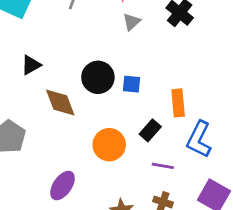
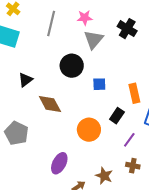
gray triangle: (132, 22) -> (94, 40), size x1.5
black circle: (98, 77) -> (72, 66), moved
purple line: (163, 166) -> (129, 140), turned -56

